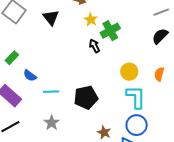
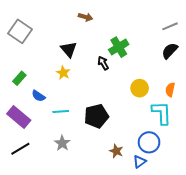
black triangle: (51, 18) -> (69, 49), moved
yellow star: (91, 20) -> (63, 73), moved
cyan L-shape: (136, 97) -> (162, 113), moved

